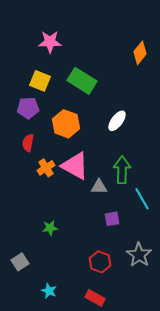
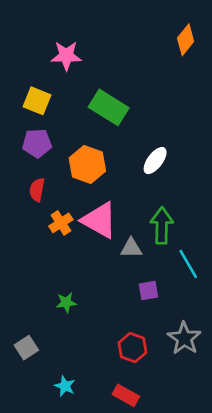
orange diamond: (140, 53) -> (186, 40), moved
yellow square: (40, 81) -> (37, 101), moved

